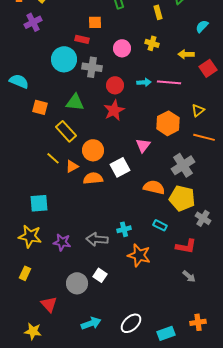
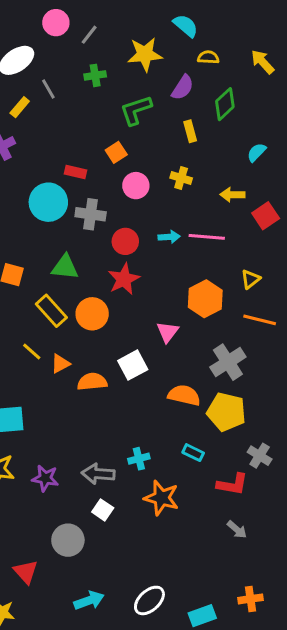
orange square: (95, 22) -> (116, 152), moved, turned -32
orange circle: (93, 150) -> (92, 314), moved
gray cross: (203, 218) -> (260, 456), moved
white square: (100, 275) -> (103, 510), moved

